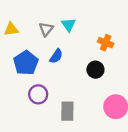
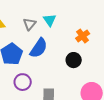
orange cross: (106, 43) -> (83, 36), turned 32
blue semicircle: (56, 56) -> (39, 48), size x1.5

